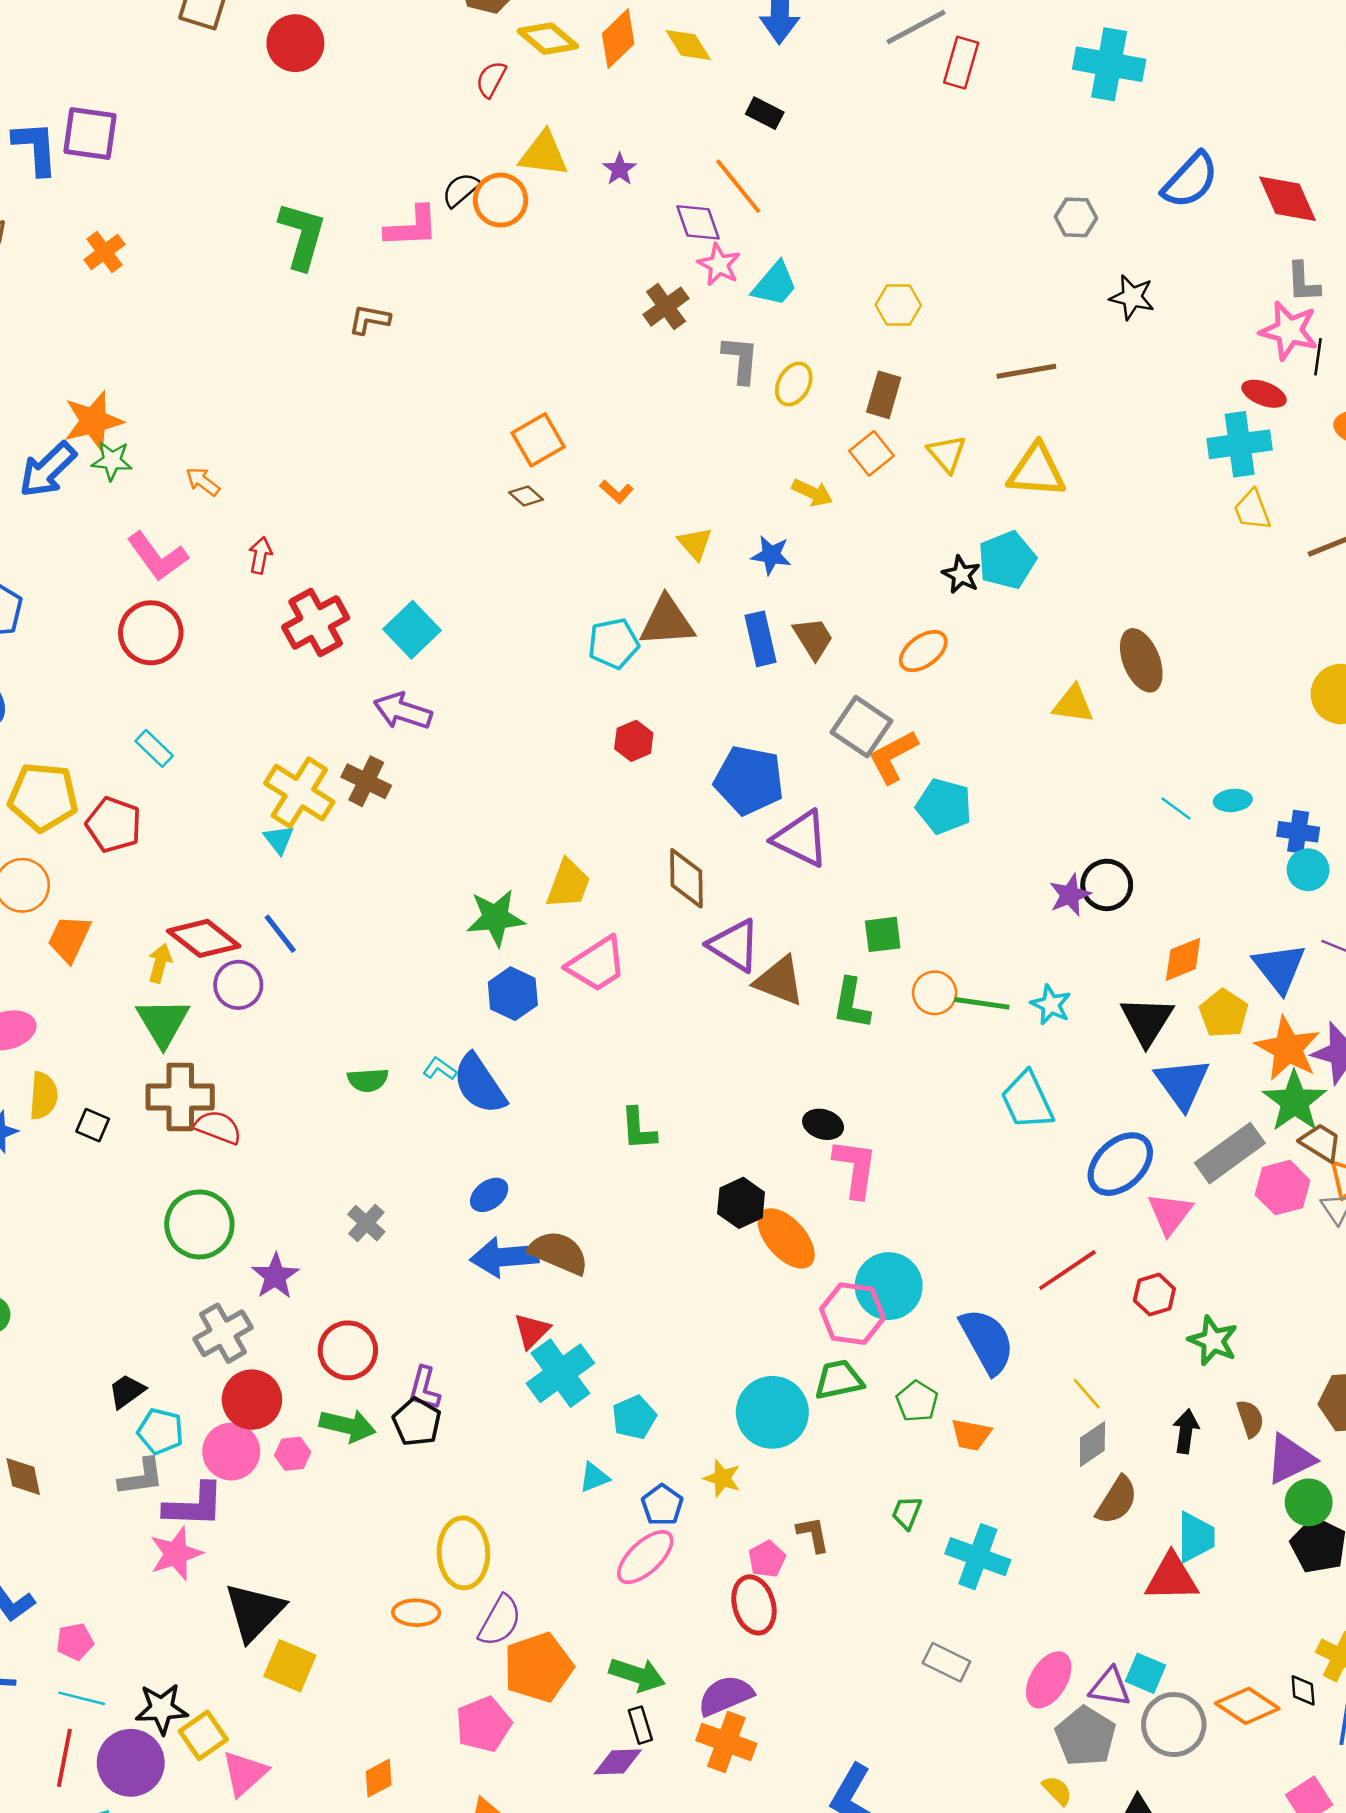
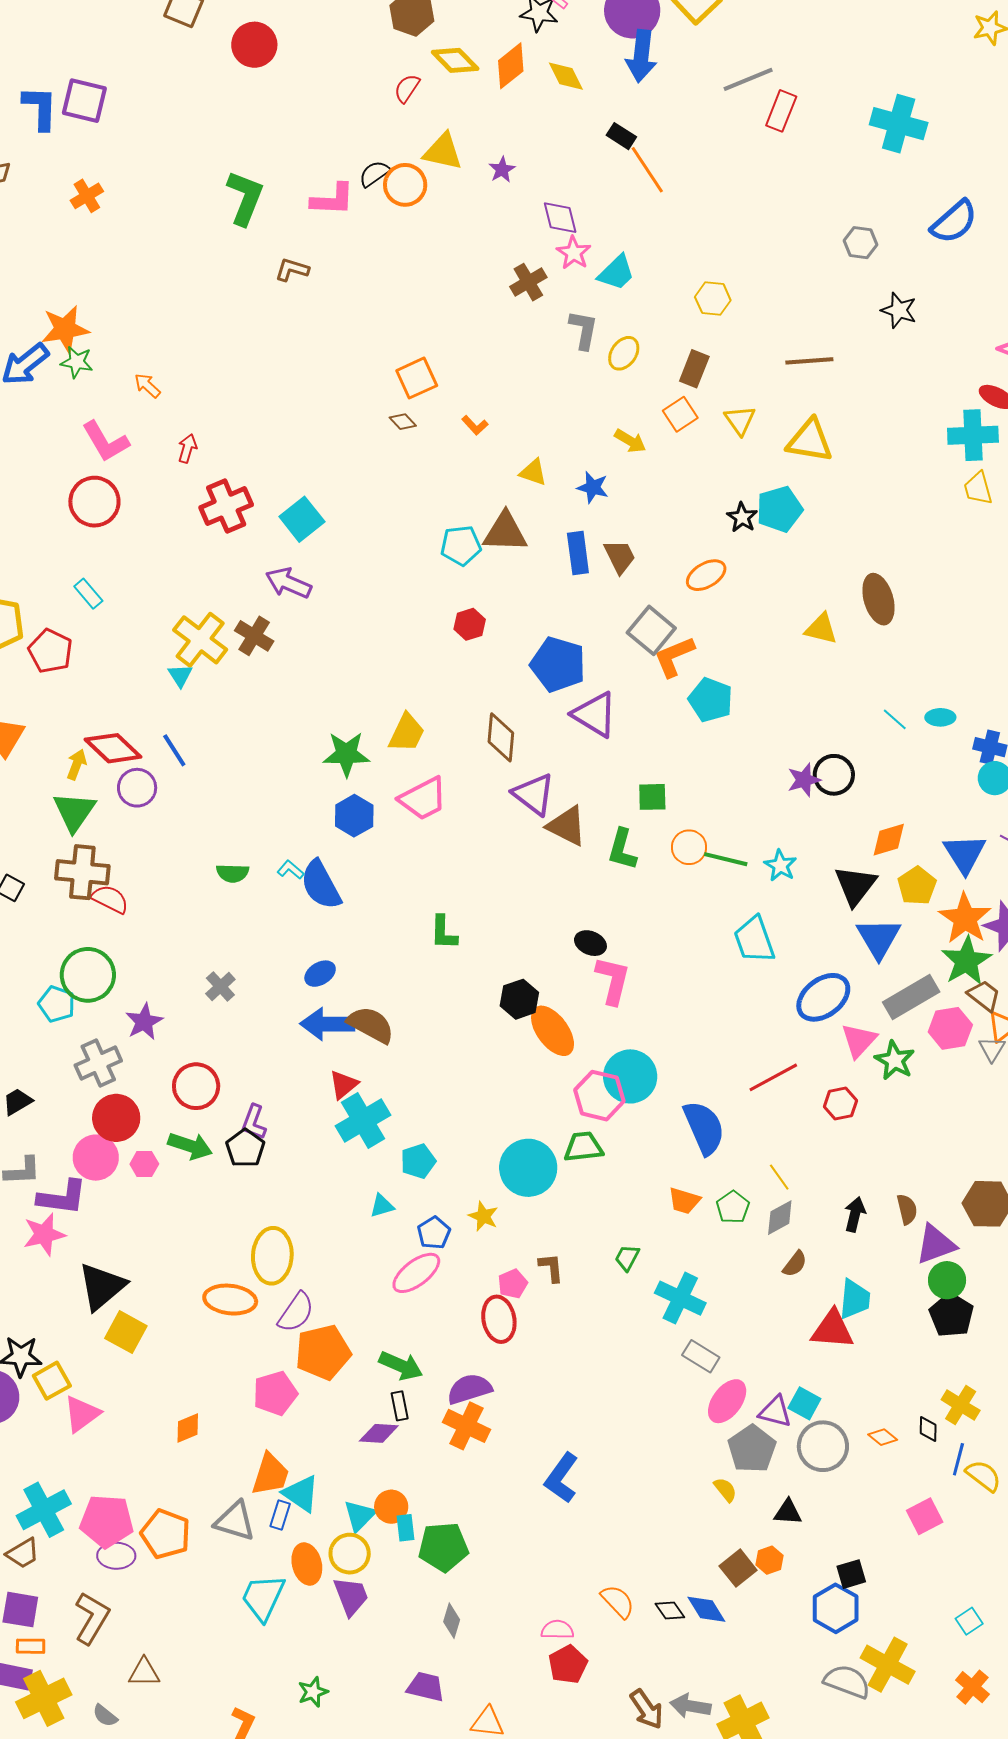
orange line: (738, 186) -> (647, 170), moved
yellow triangle: (695, 544) -> (533, 472), turned -36
green star: (1213, 1341) -> (895, 1060), moved
green pentagon: (917, 1401) -> (733, 1207), moved
cyan pentagon: (160, 1431) -> (57, 1004), moved
brown semicircle: (1117, 1500) -> (795, 1264), size x0.7
orange ellipse: (416, 1613) -> (230, 1300), size x1.4
gray rectangle: (946, 1662) -> (701, 1356), moved
orange diamond: (1247, 1706) -> (883, 1437), size x0.6

